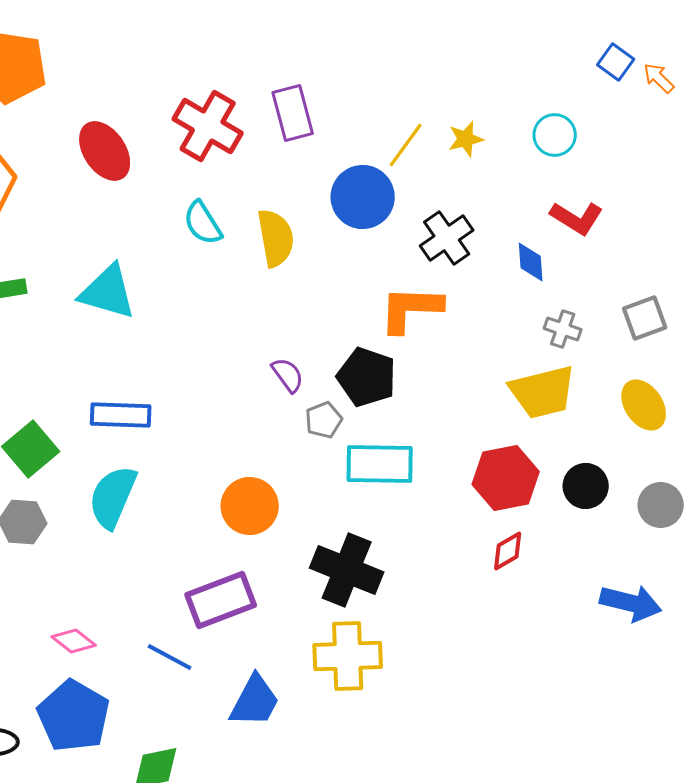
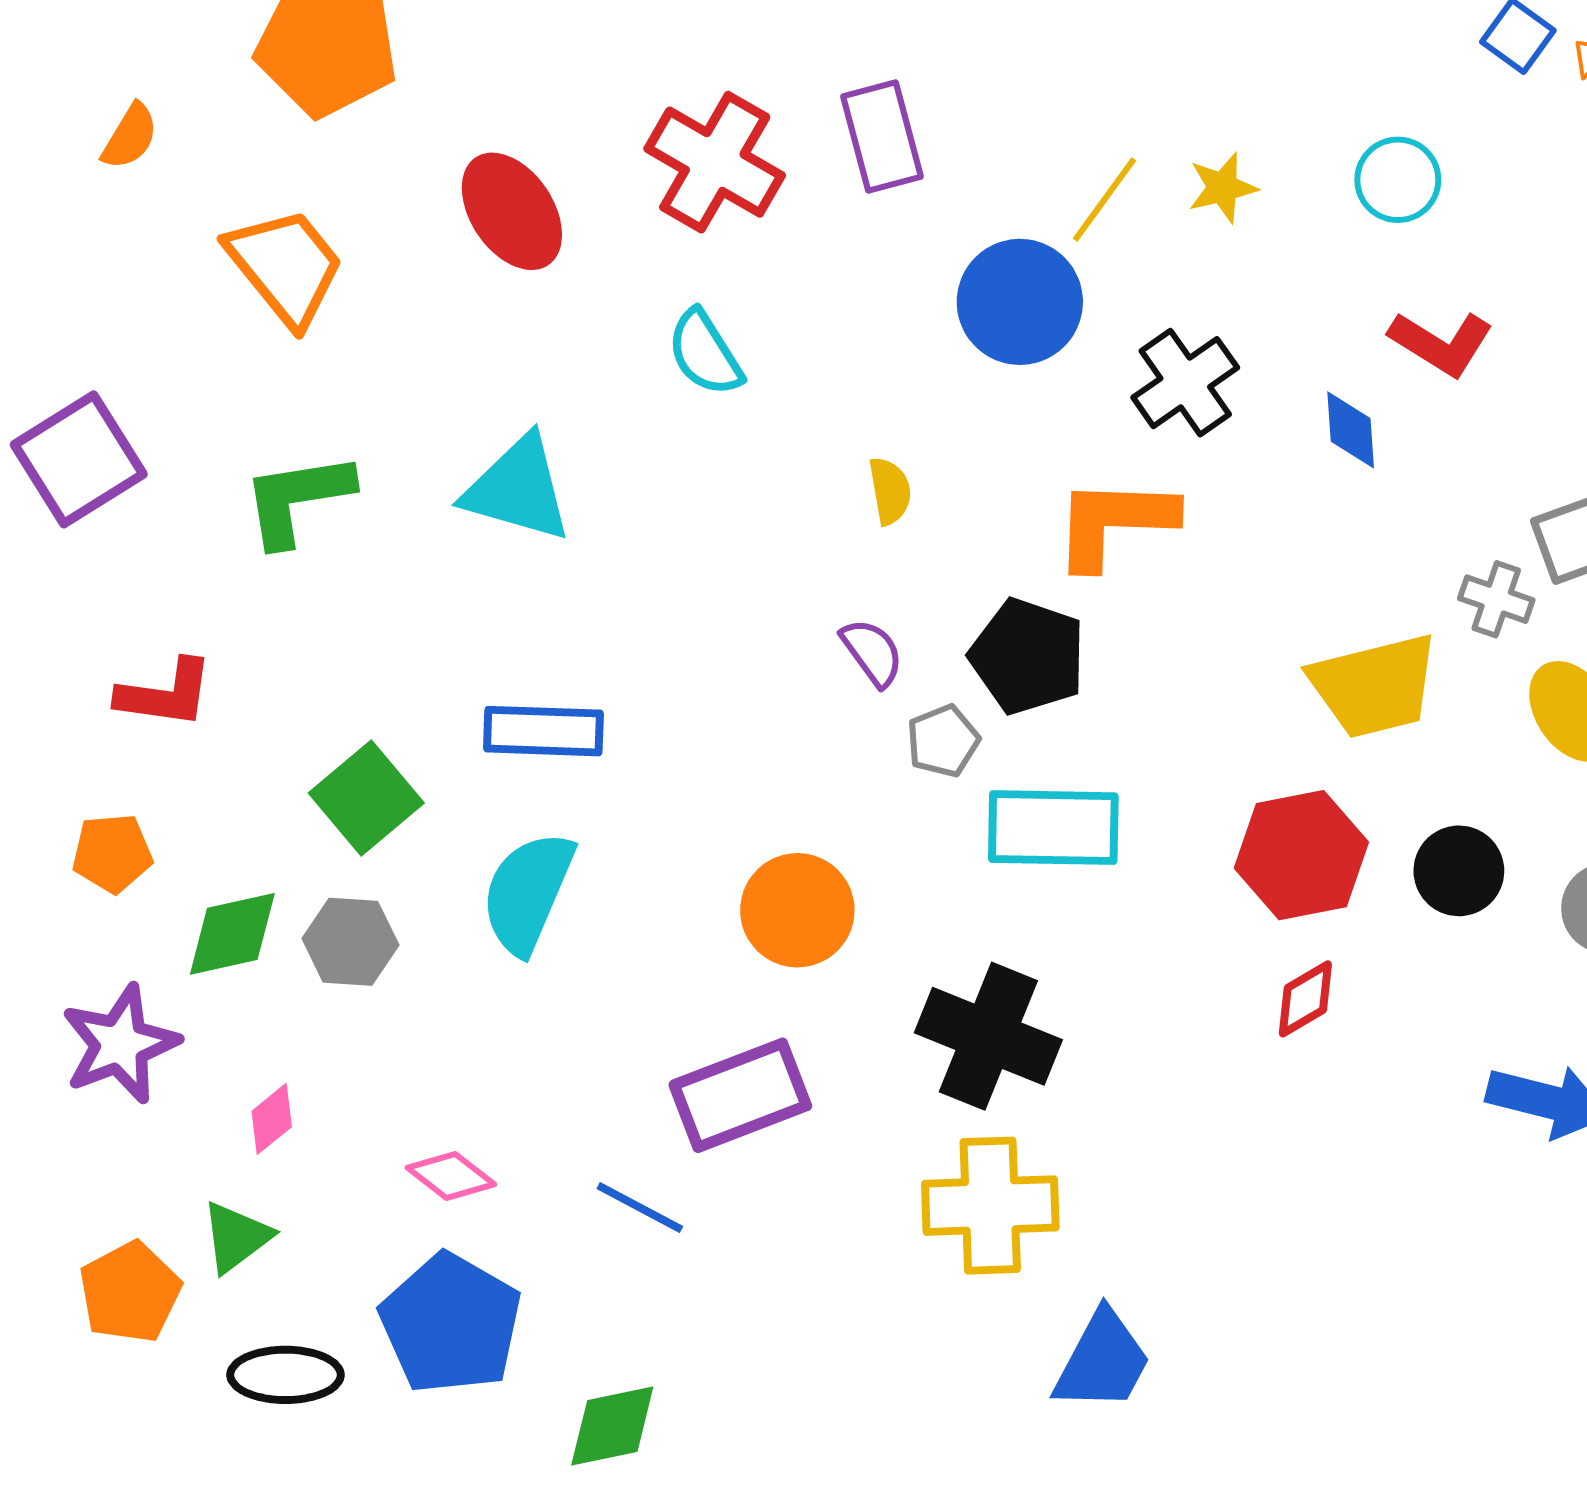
yellow semicircle: (276, 238) -> (890, 491), moved, size x0.6
gray cross: (563, 329) -> (1496, 599), moved
blue trapezoid: (255, 701) -> (1103, 1361), moved

